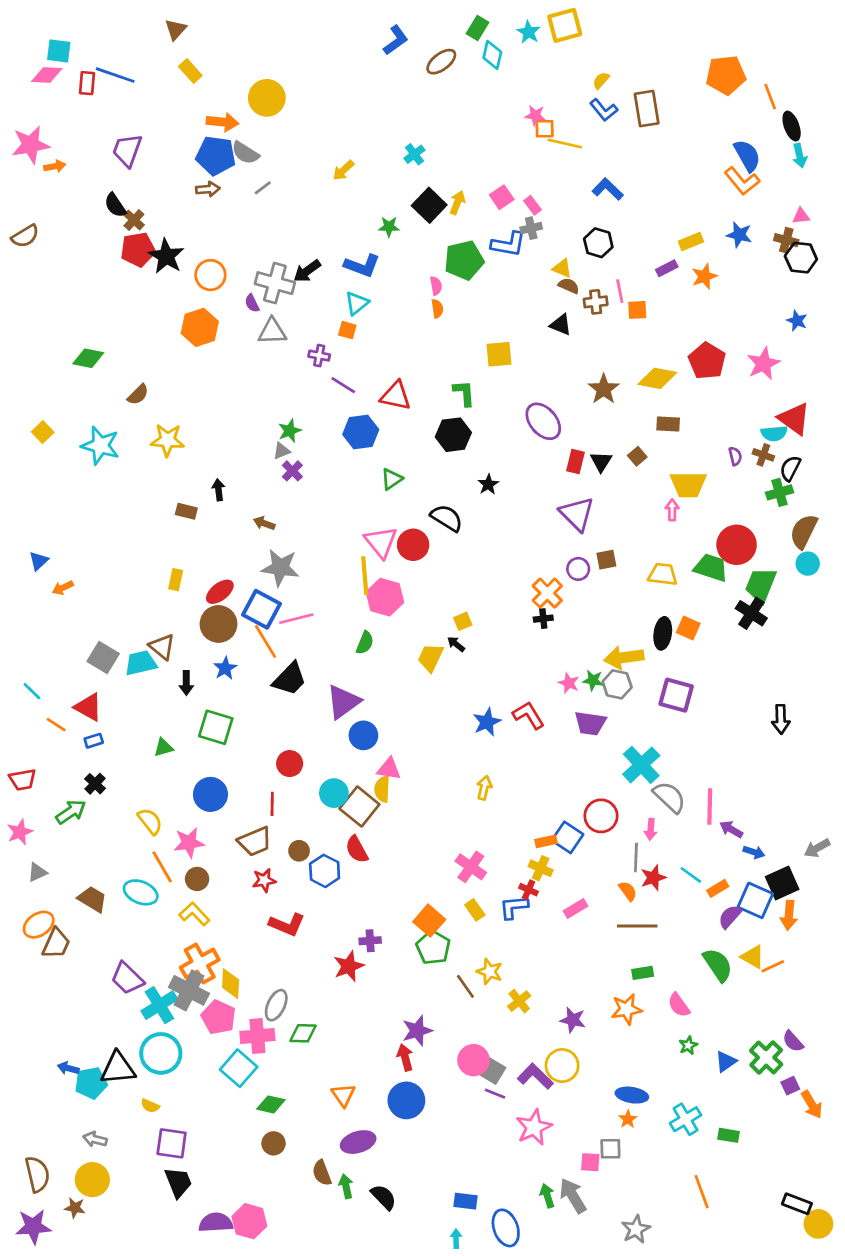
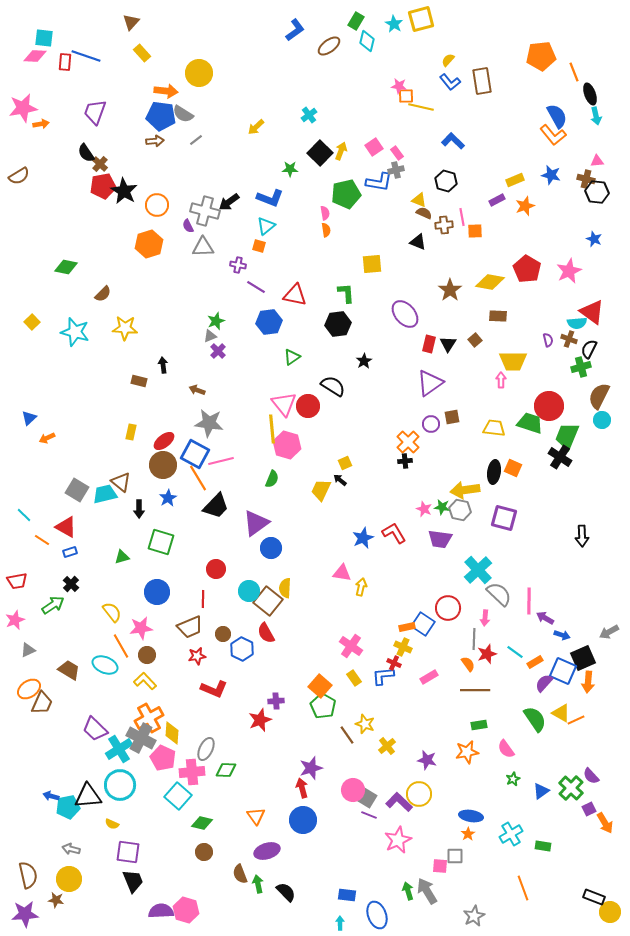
purple triangle: (577, 514) -> (430, 383), turned 40
pink triangle: (389, 769) -> (342, 573), moved

